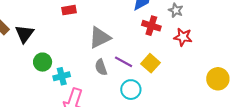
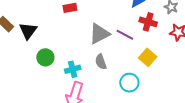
purple line: (124, 62) -> (125, 35), moved
cyan cross: (62, 76) -> (73, 69), moved

